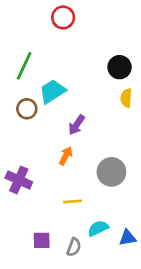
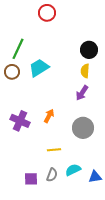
yellow semicircle: (126, 98) -> (85, 71), moved
brown circle: (27, 109) -> (12, 72), moved
purple arrow: (77, 125) -> (82, 93), moved
purple cross: (19, 180) -> (20, 121), moved
gray semicircle: (74, 247) -> (52, 175), moved

